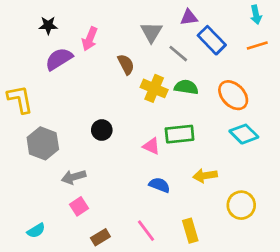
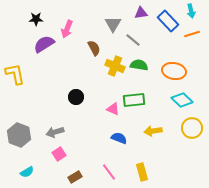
blue rectangle: (212, 40) -> (168, 21), moved
orange ellipse: (233, 95) -> (174, 71), turned -35
gray hexagon: (43, 143) -> (19, 135), moved
yellow circle: (241, 205) -> (192, 128), moved

